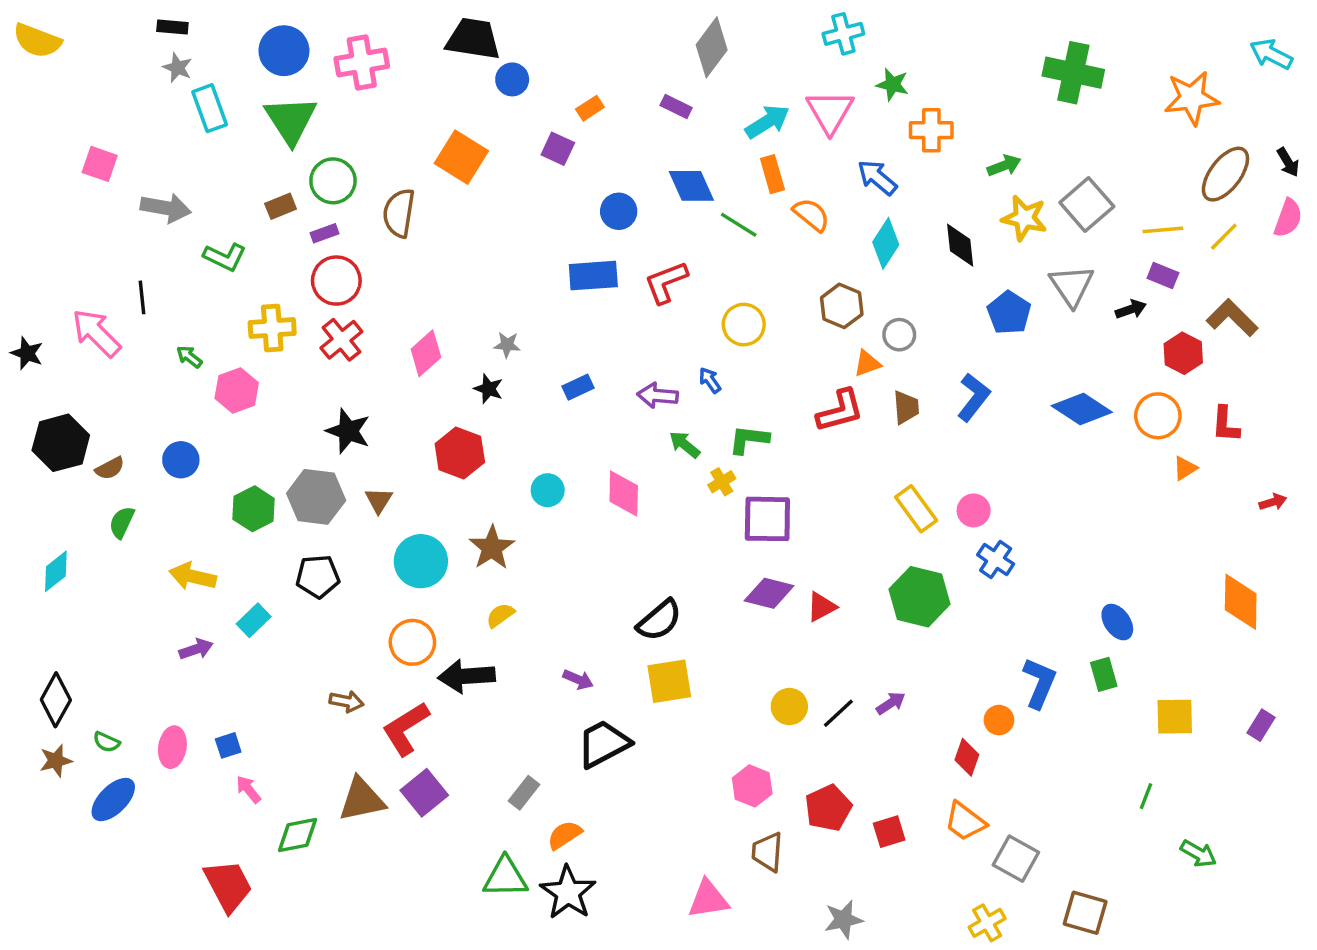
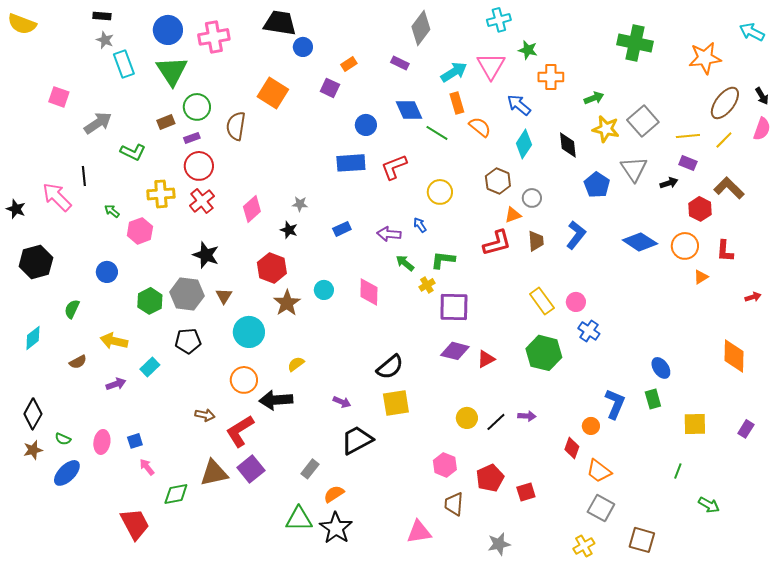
gray arrow: (166, 208) -> (98, 123), turned -44
brown semicircle: (110, 468) -> (78, 362), moved
brown star: (492, 548) -> (287, 303), moved
purple arrow: (891, 703) -> (527, 416), turned 36
orange trapezoid: (965, 821) -> (599, 471), moved

